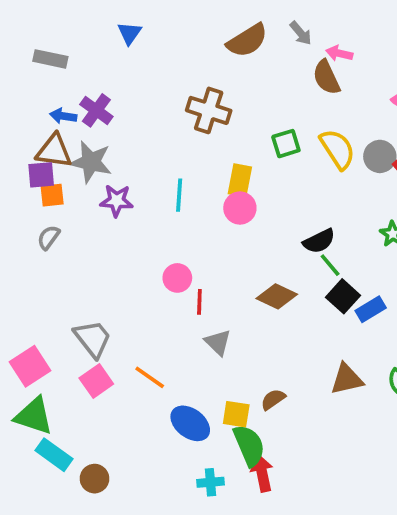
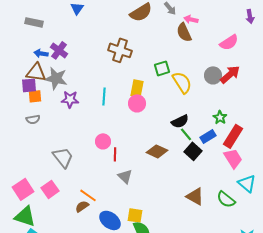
yellow semicircle: (337, 149) -> (182, 82), moved
gray semicircle: (48, 237) -> (33, 119), turned -136
blue rectangle: (371, 309) -> (208, 136), moved
gray trapezoid: (93, 339) -> (63, 157), moved
brown triangle: (347, 379) -> (195, 196), turned 42
pink square: (96, 381) -> (50, 189), moved
brown semicircle: (273, 399) -> (82, 206), moved

